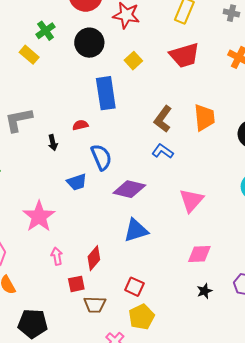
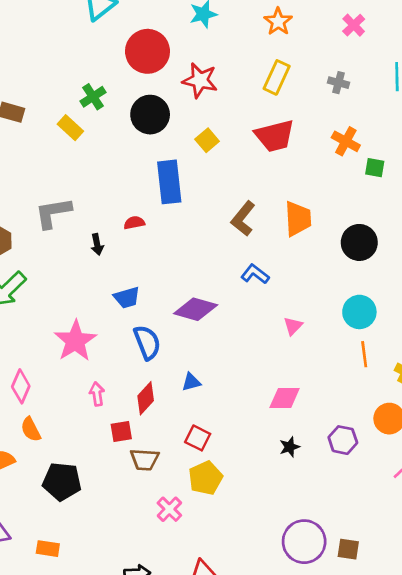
blue L-shape: (163, 151) -> (255, 274), moved
blue semicircle: (101, 157) -> (147, 342), moved
pink triangle: (191, 200) -> (293, 326), moved, size x0.6
blue triangle: (136, 230) -> (191, 382), moved, size x0.6

